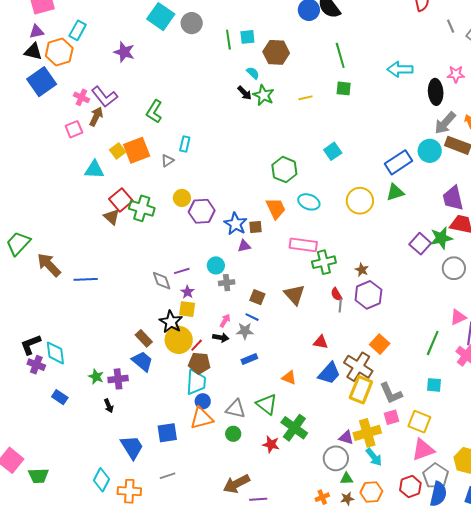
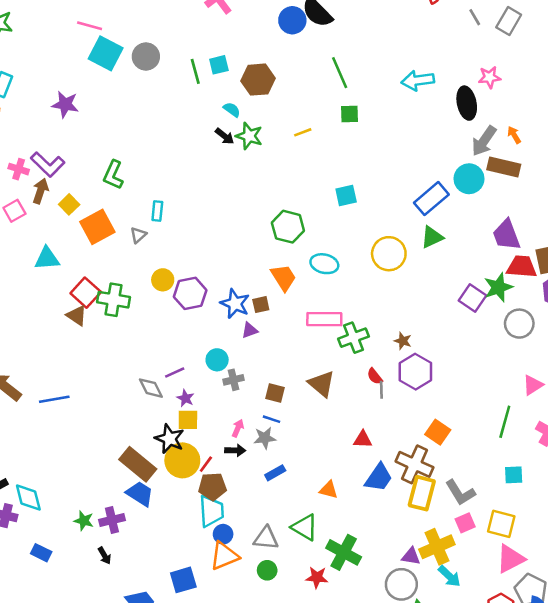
yellow square: (118, 151) -> (69, 204), moved
cyan square: (333, 151) -> (346, 196), turned 30
brown rectangle: (144, 338) -> (138, 464), size x1.6

